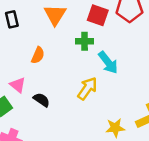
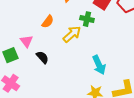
cyan arrow: (108, 62) -> (99, 65), moved
yellow arrow: (87, 88) -> (72, 34), moved

